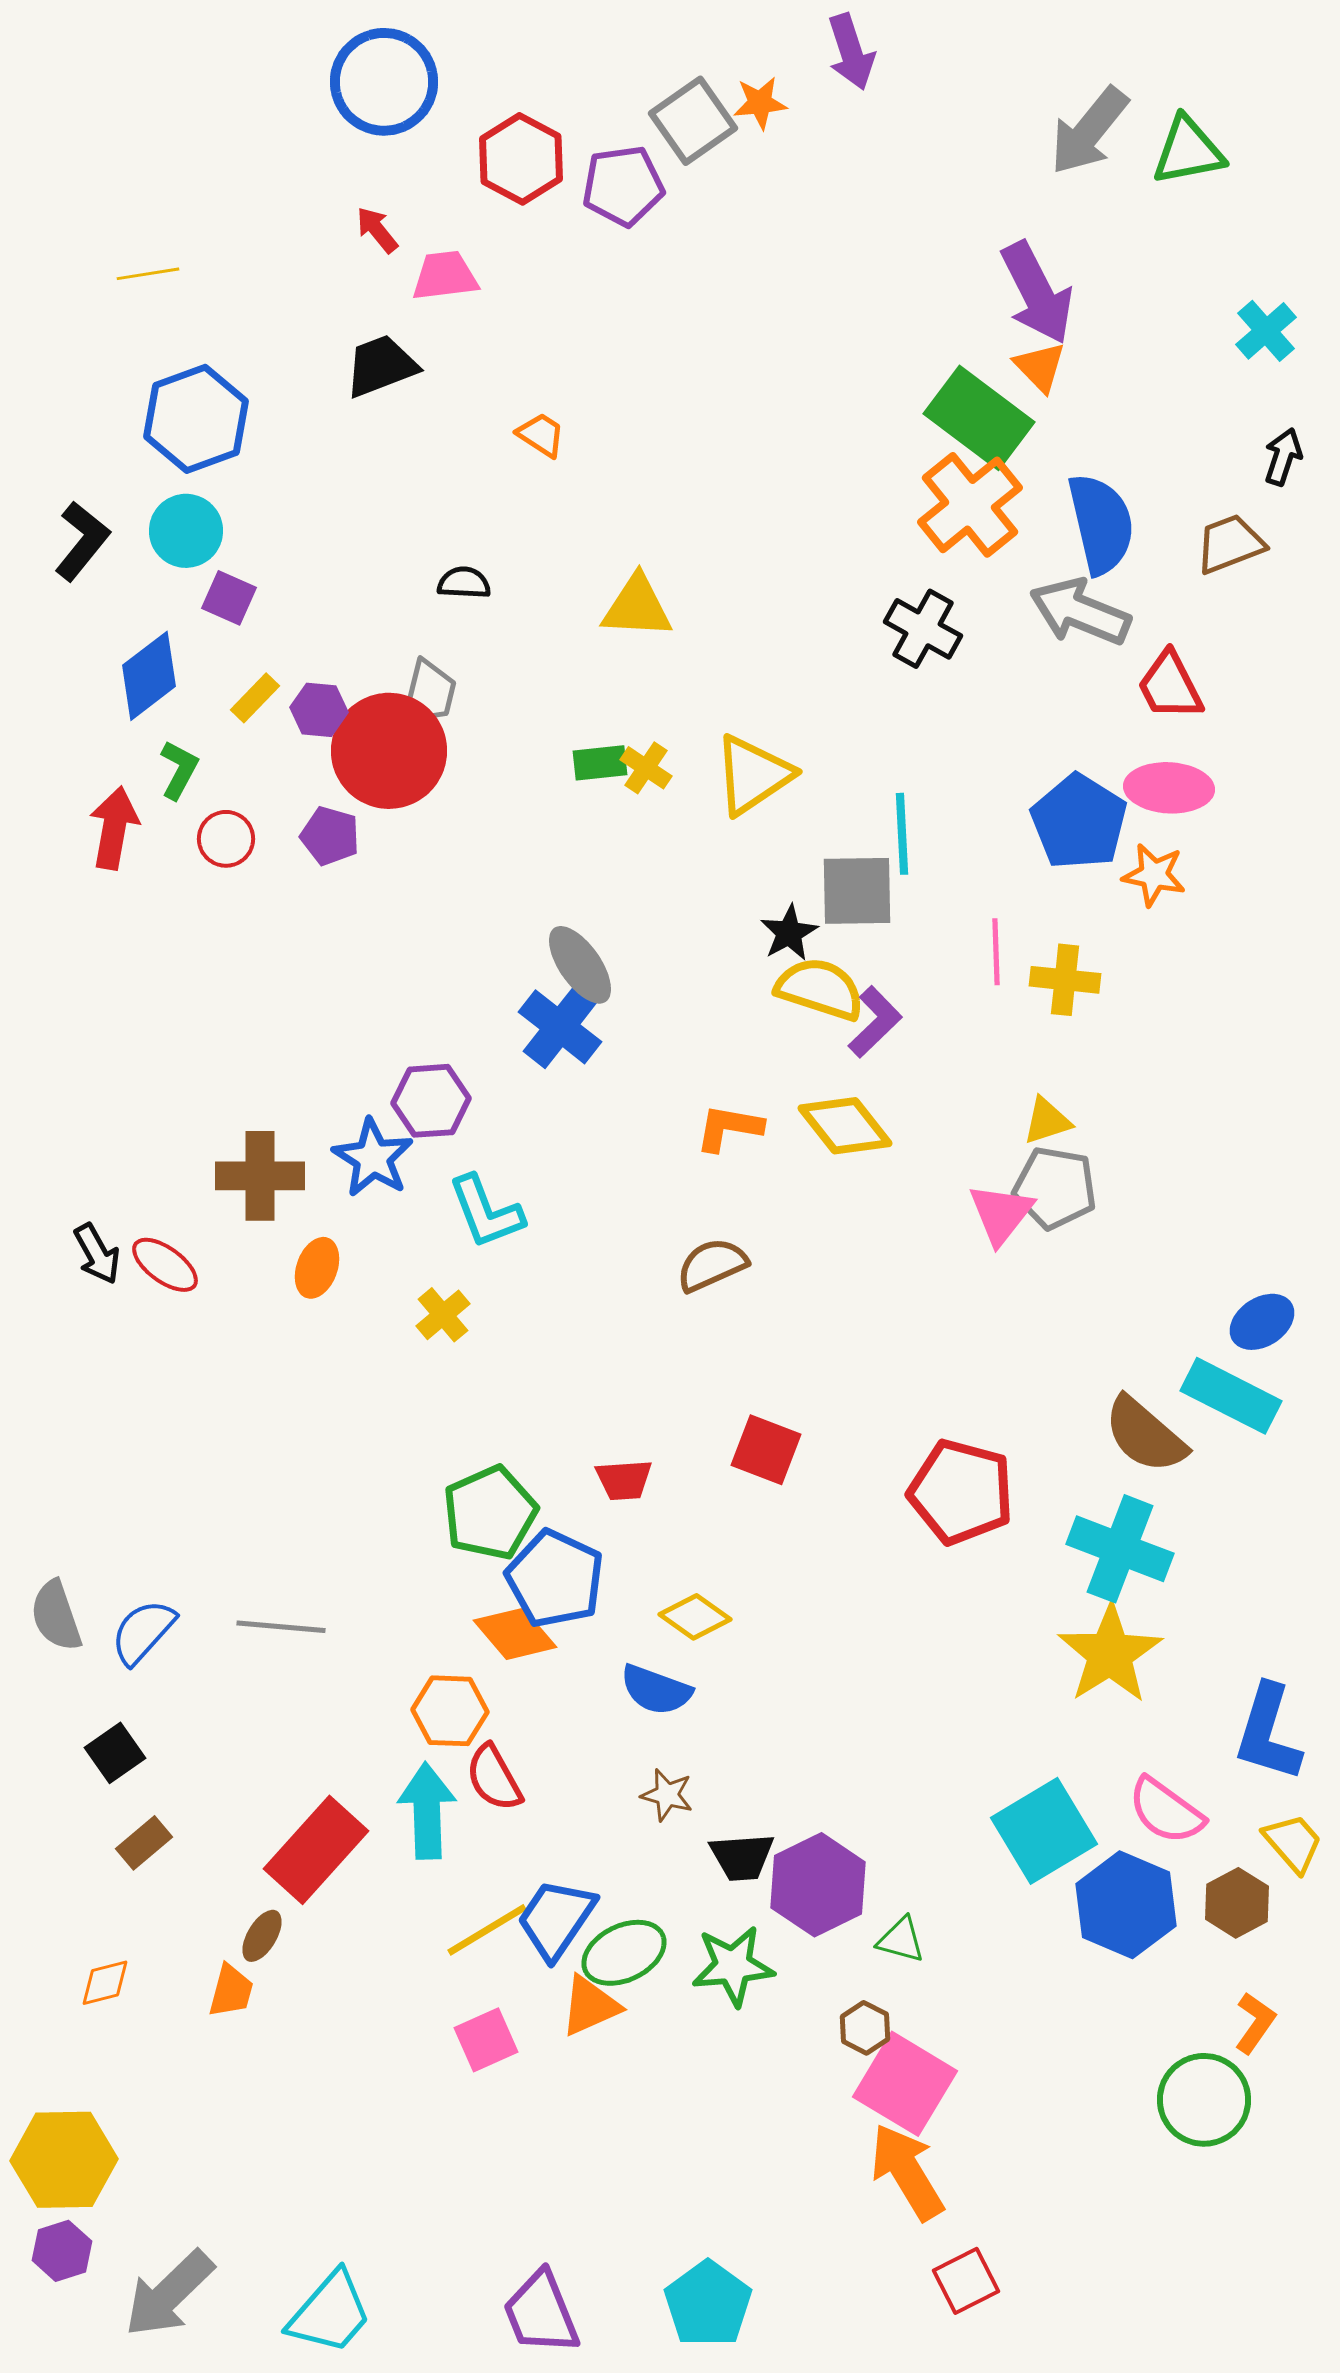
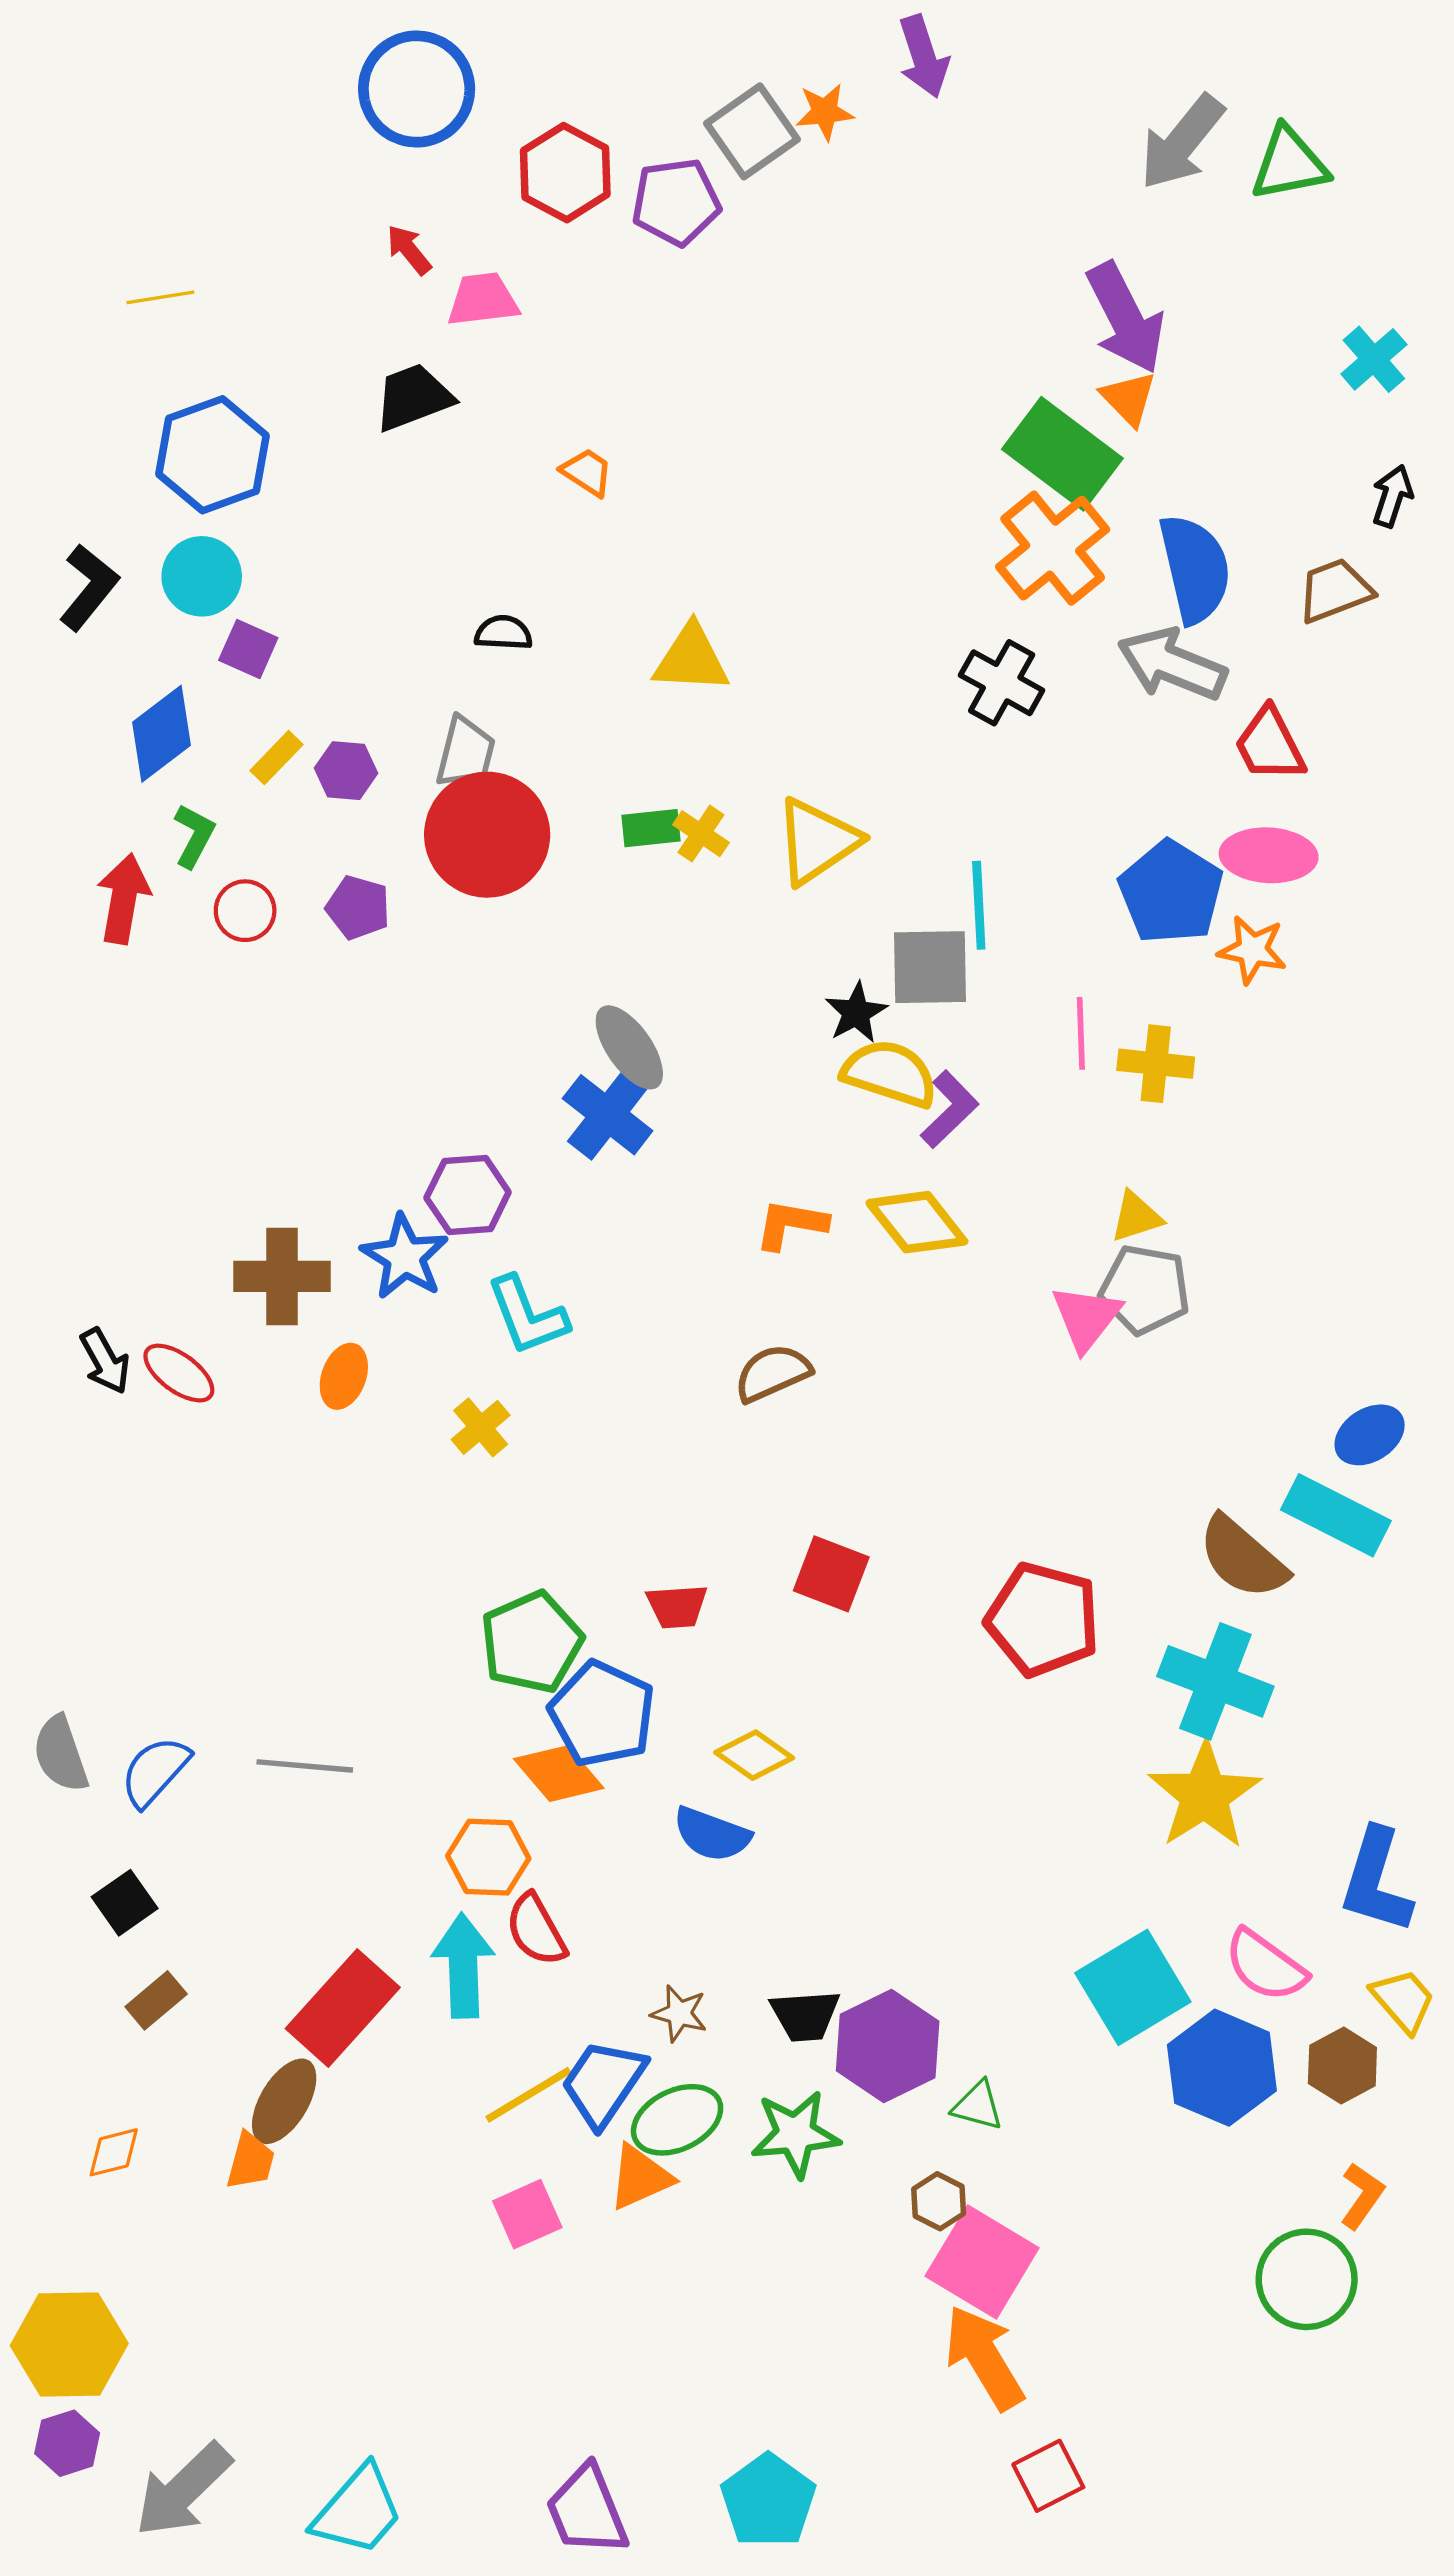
red circle: (389, 751) -> (487, 835), moved
brown star: (667, 1795) -> (679, 2013), moved
brown ellipse: (262, 1936) -> (284, 2101), size x1.5

